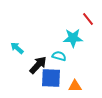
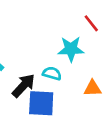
orange triangle: (75, 86) -> (93, 88), moved

